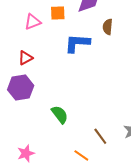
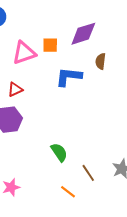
pink triangle: (33, 22) -> (24, 53), size x1.4
green semicircle: (60, 114) -> (59, 152), moved

